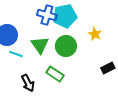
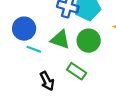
green triangle: (40, 45) -> (60, 39), turned -36

